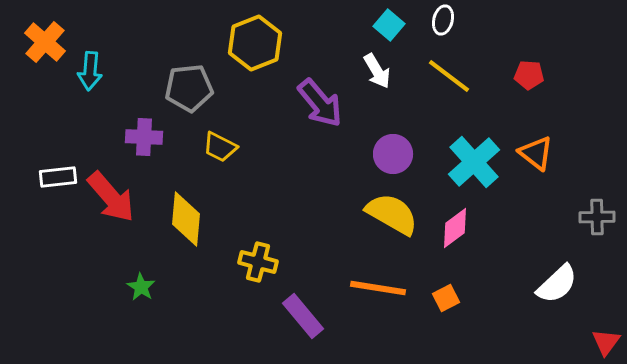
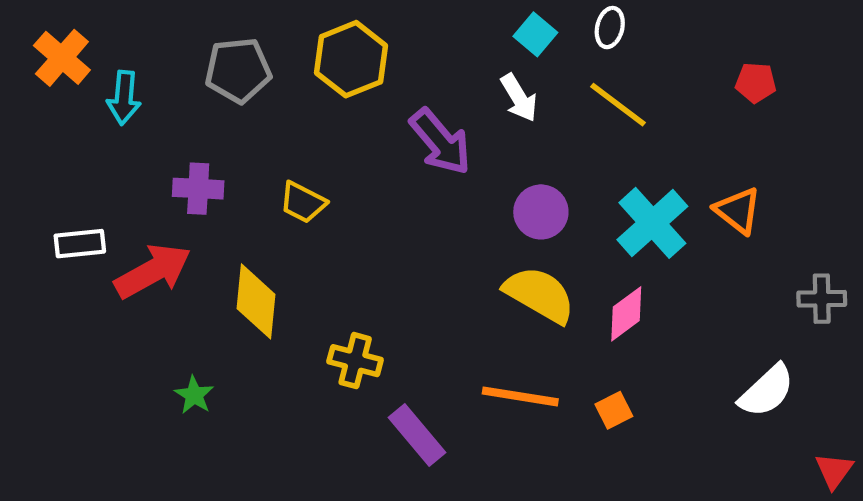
red pentagon: (529, 75) -> (756, 83), moved
gray pentagon: (189, 88) -> (238, 70), moved
red arrow: (111, 197) -> (153, 271), turned -78

